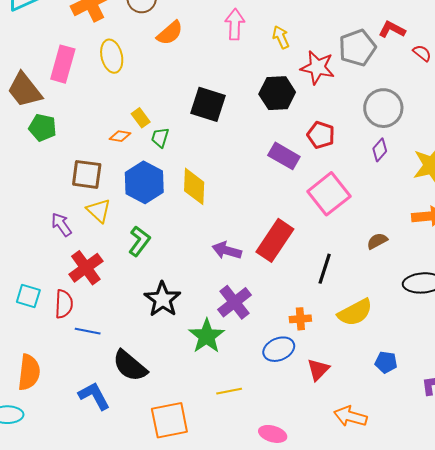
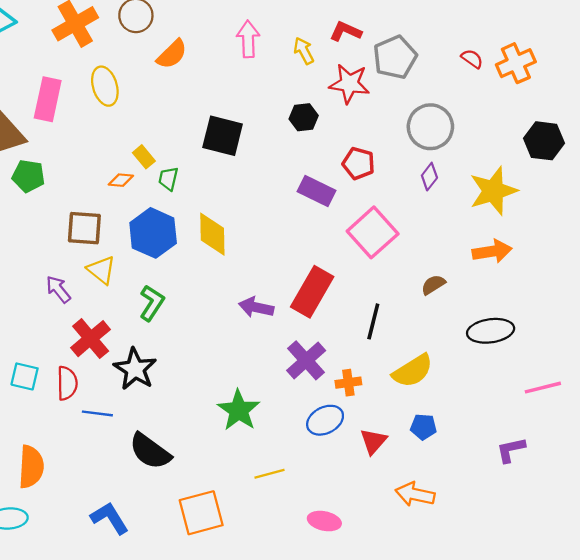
red L-shape: (392, 29) -> (346, 31), moved
black hexagon: (277, 93) -> (304, 117), size x0.7
black star: (163, 299) -> (135, 369), moved
purple cross: (235, 302) -> (306, 360), moved
blue pentagon: (386, 362) -> (423, 427), moved
blue L-shape: (94, 396) -> (110, 518), moved

